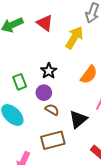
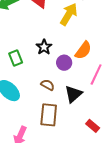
purple circle: (44, 93) -> (64, 63), moved
brown rectangle: (53, 140) -> (49, 115), turned -70

